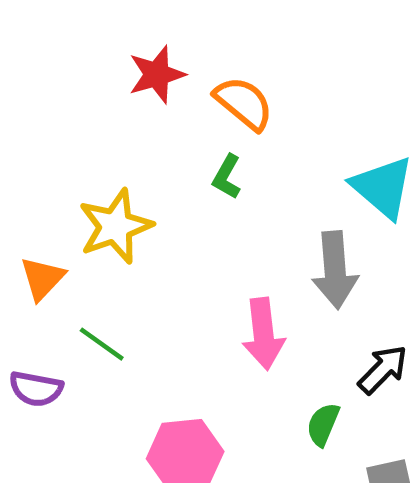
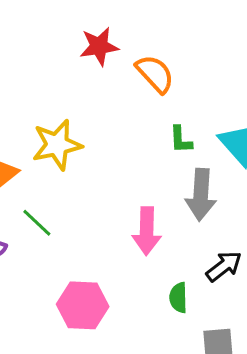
green L-shape: (227, 177) -> (181, 140), moved, turned -40
green semicircle: (323, 425) -> (178, 298), turned -32

